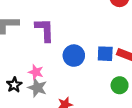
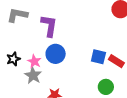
blue circle: (74, 56) -> (56, 54), moved
black star: (14, 85) -> (13, 59), moved

